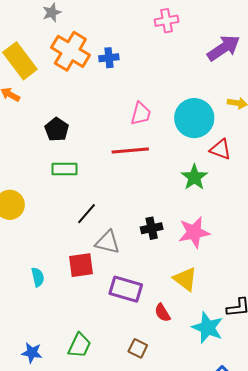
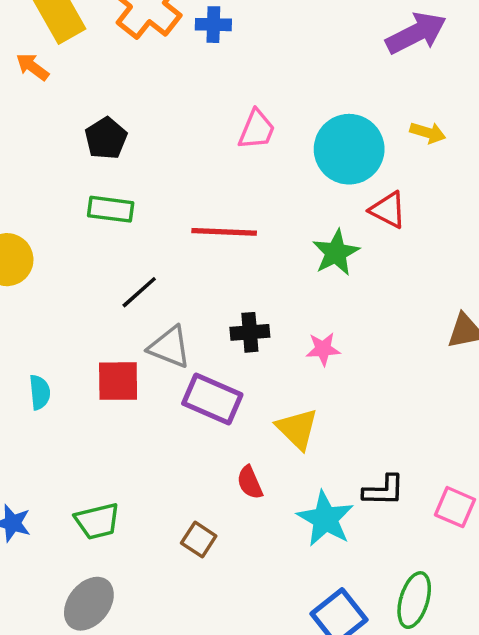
red line: (130, 150) -> (224, 232), moved
pink star: (194, 232) -> (323, 349), size x0.6
purple rectangle: (126, 289) -> (212, 399), moved
green trapezoid: (79, 345) -> (97, 521), turned 44

